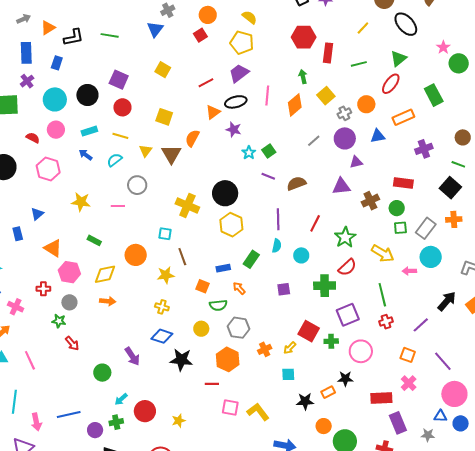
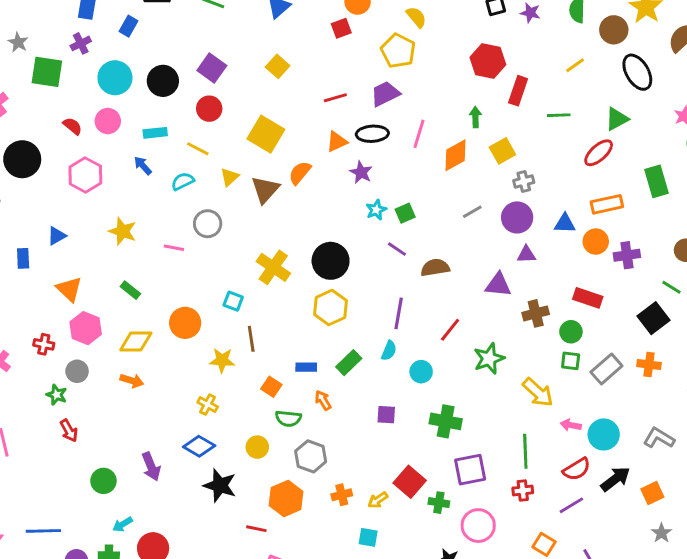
orange circle: (366, 104) -> (596, 242), moved
yellow square: (164, 117) -> (266, 134), size x1.4
cyan circle: (431, 257) -> (604, 434), moved
red semicircle: (347, 267) -> (577, 469), moved

